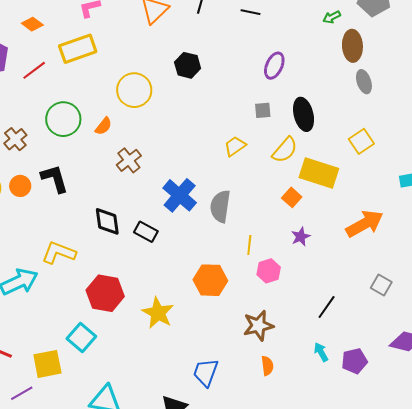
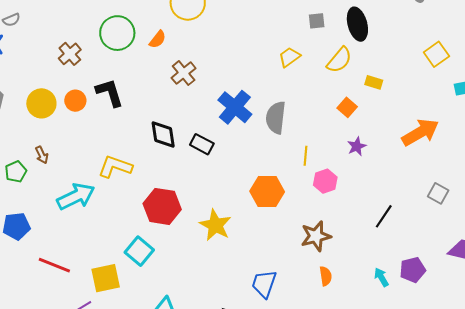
yellow square: (361, 141) -> (436, 54), moved
yellow rectangle: (319, 173) -> (374, 82), size x0.5
cyan arrow: (321, 352) -> (381, 277), moved

